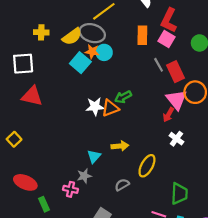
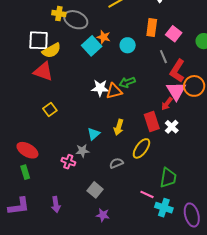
red L-shape: (169, 20) -> (177, 71), moved
gray ellipse: (92, 33) -> (76, 20), moved
yellow semicircle: (72, 36) -> (51, 50), moved
cyan circle: (104, 52) -> (128, 45), moved
red rectangle: (176, 72) -> (152, 122), moved
yellow square: (14, 139) -> (50, 109), moved
yellow arrow: (120, 146) -> (119, 127), turned 105
green rectangle: (44, 204) -> (25, 172), moved

